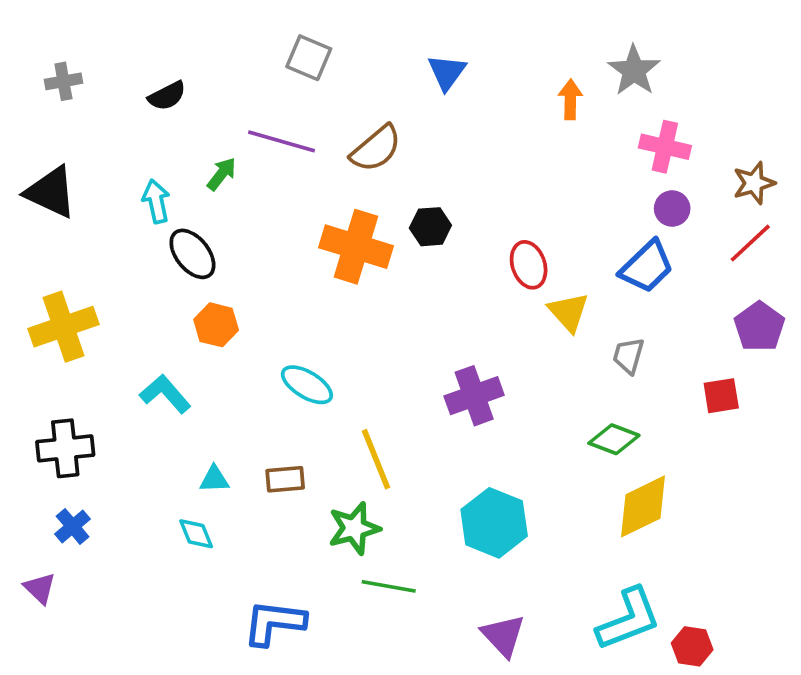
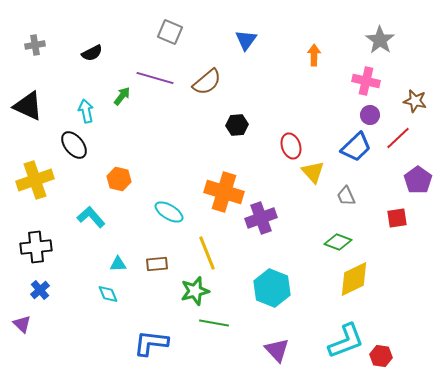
gray star: (634, 70) -> (380, 40), moved
brown star: (754, 183) -> (415, 101), turned 30
red line: (750, 243) -> (398, 138), moved
orange cross: (356, 247) -> (224, 192), moved
black ellipse: (192, 254) -> (74, 145), moved
gray trapezoid: (629, 356) -> (346, 196), turned -40

